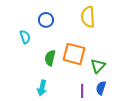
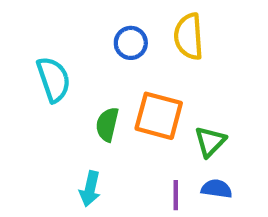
blue circle: (46, 20) -> (131, 43), moved
cyan semicircle: (25, 37) -> (54, 79), size x1.5
blue semicircle: (101, 88) -> (217, 189), turned 80

